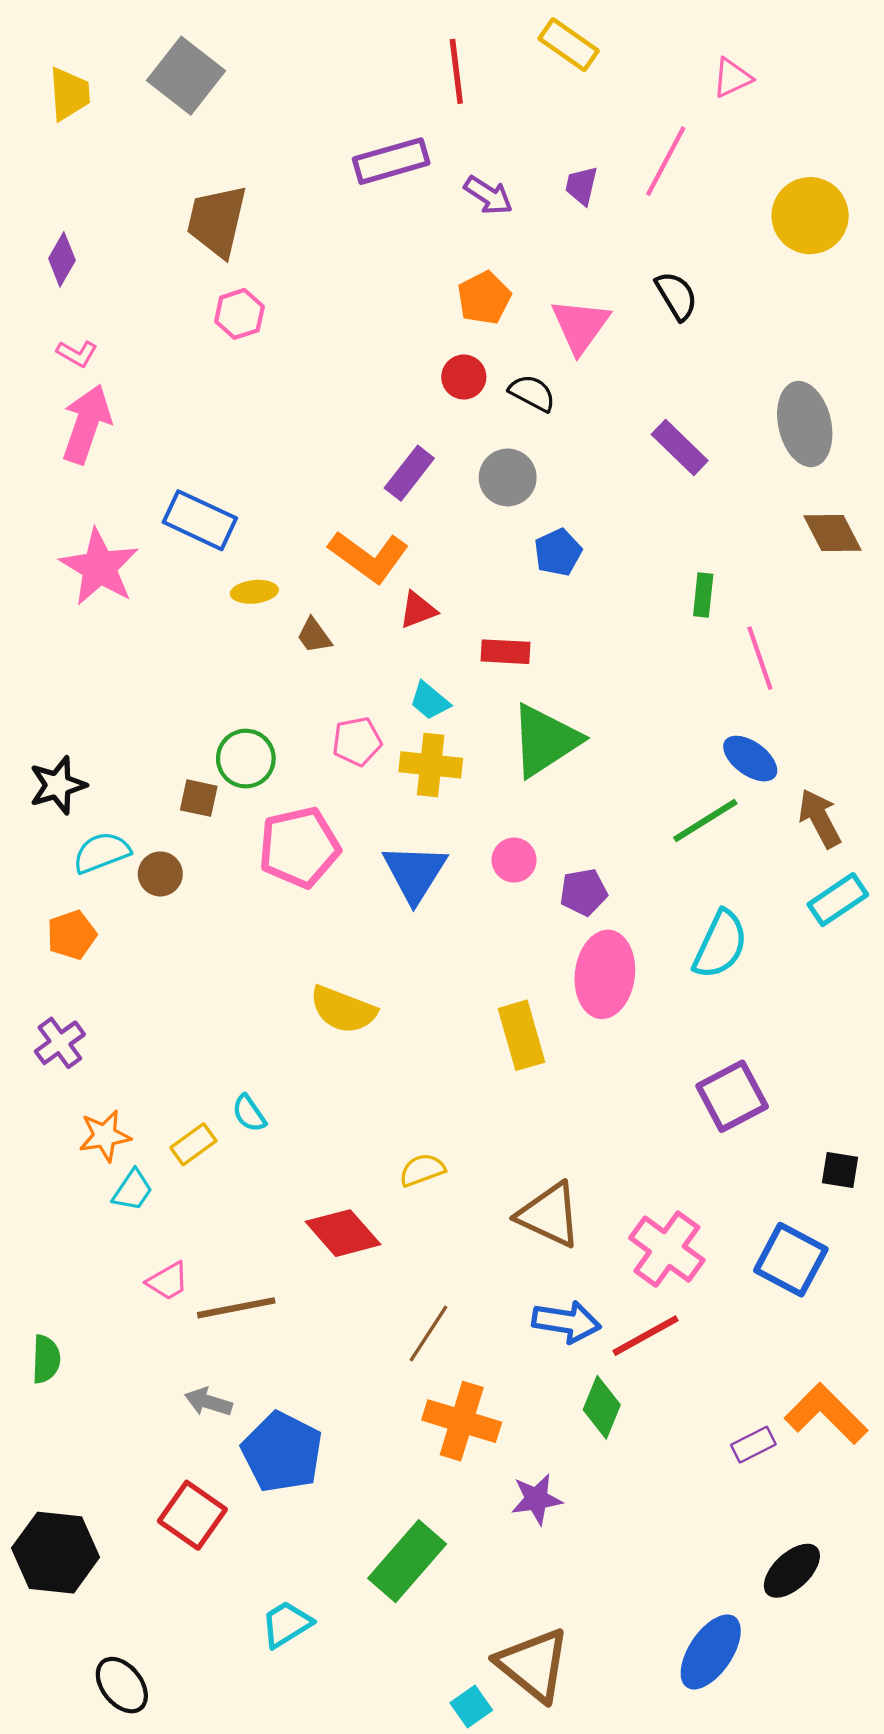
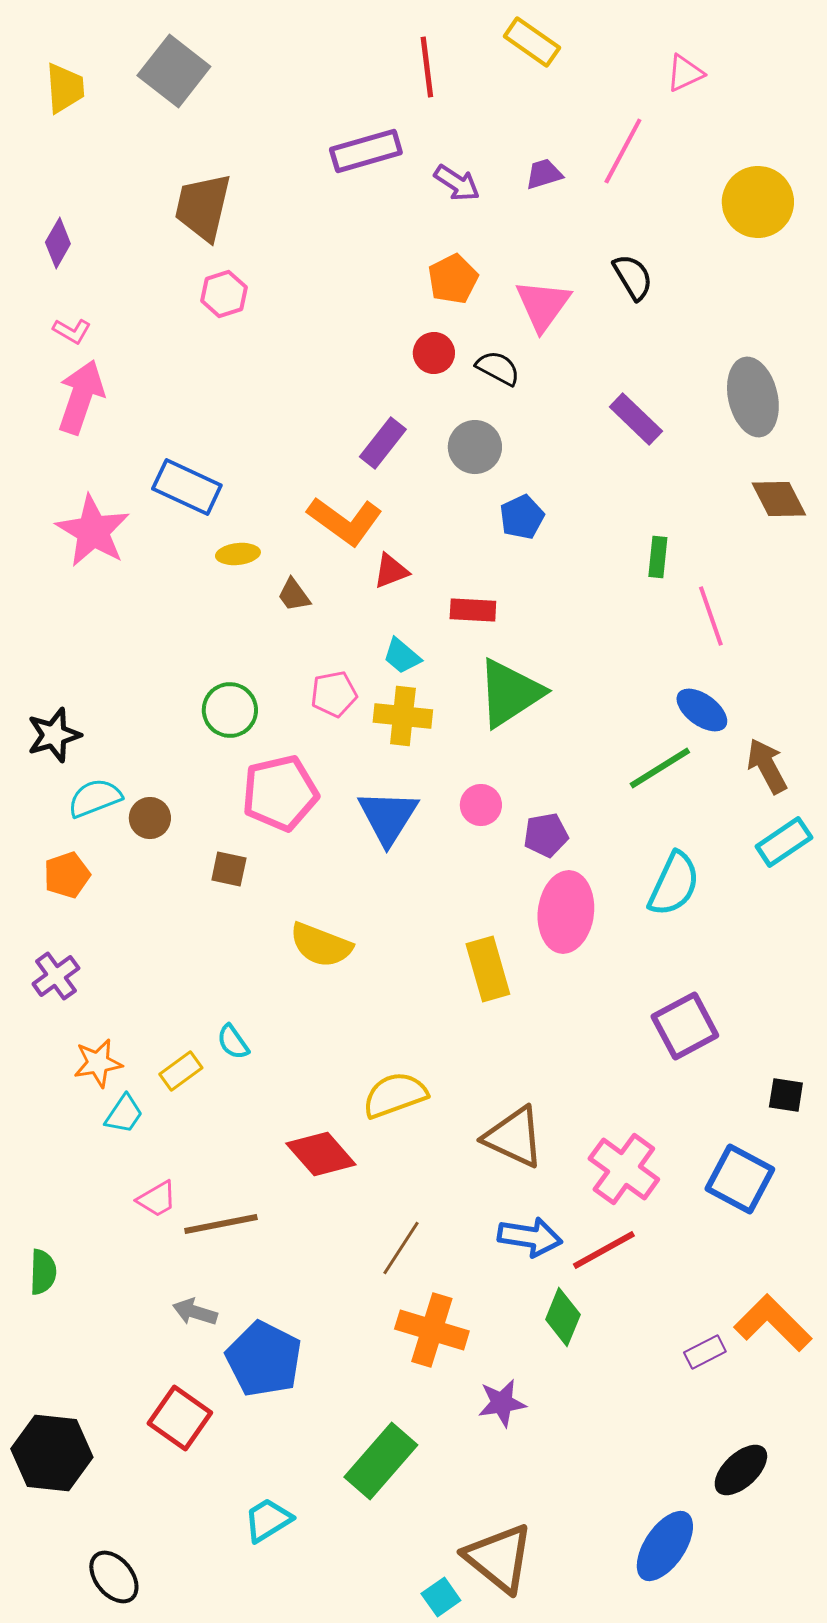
purple trapezoid: (581, 186) -> (544, 174), turned 60
brown square: (199, 798) -> (229, 869), moved
yellow semicircle: (422, 1170) -> (395, 1095), size x1.5

